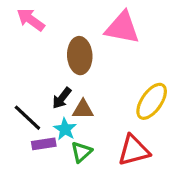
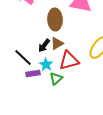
brown triangle: (83, 109) -> (57, 44), moved, turned -32
red triangle: (134, 150) -> (69, 60), moved

